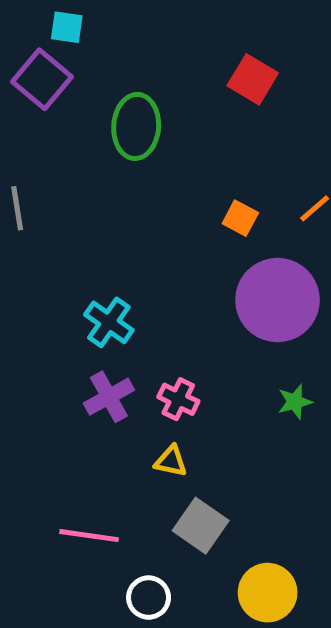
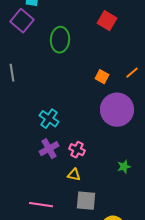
green star: (295, 402) -> (124, 167), moved
gray square: (201, 526) -> (86, 201), turned -30

